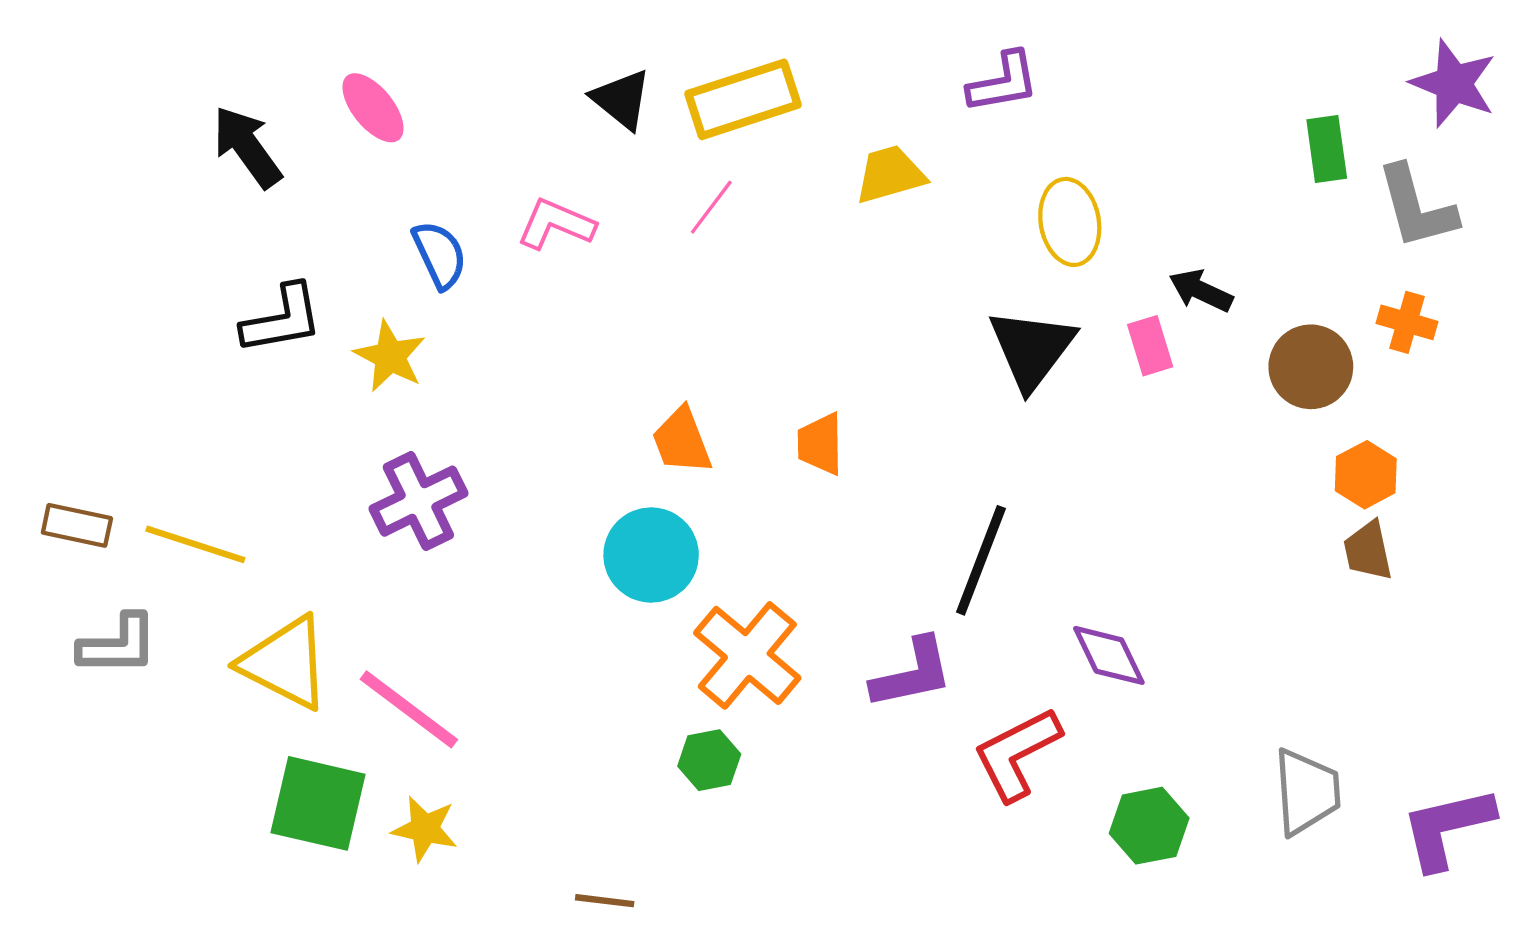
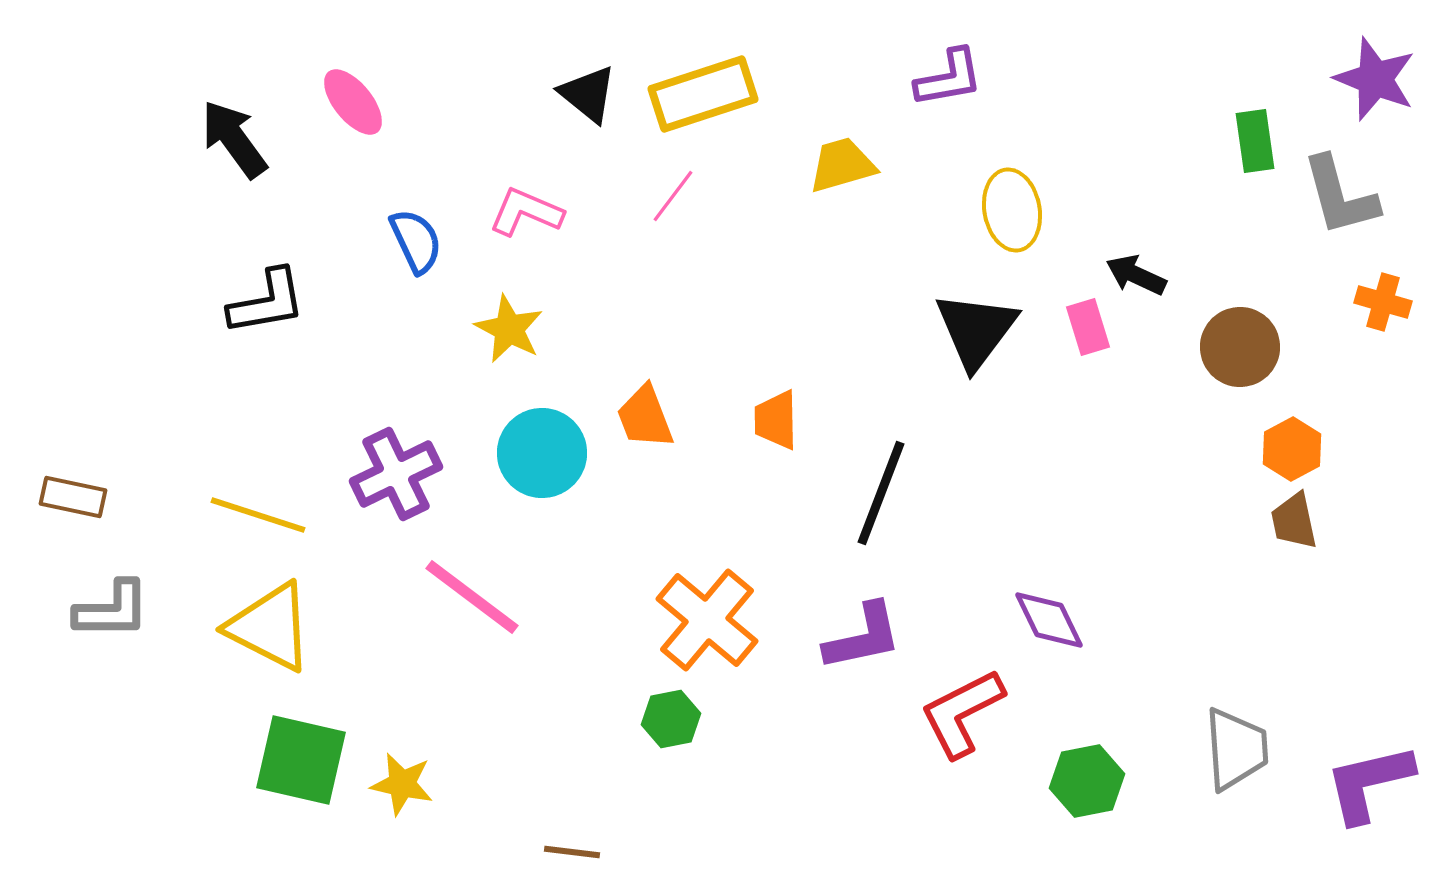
orange cross: (1407, 322) -> (1383, 302), moved
yellow star: (390, 356) -> (509, 329), moved
yellow line: (195, 544) -> (258, 515), moved
cyan circle: (651, 555) -> (542, 453), moved
black line: (981, 560) -> (881, 493), moved
pink line: (409, 709) -> (472, 597), moved

